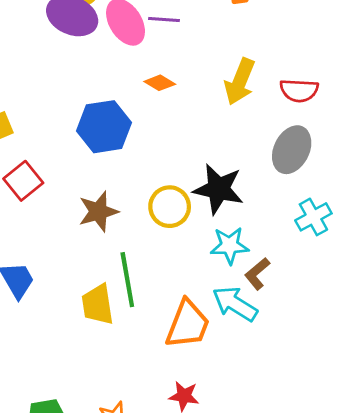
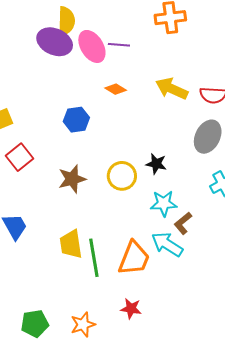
yellow arrow: (240, 82) -> (172, 89), turned 92
blue hexagon: (104, 127) -> (76, 120), size x0.7
black star: (218, 189) -> (156, 164), size x0.6
green line: (127, 280) -> (94, 258), moved

